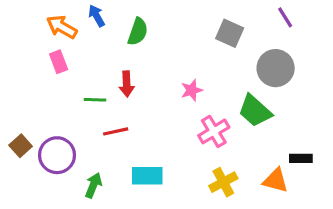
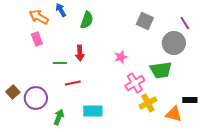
purple line: (285, 17) -> (185, 23), moved
green trapezoid: (255, 111) -> (161, 70), turned -50
yellow cross: (223, 182) -> (148, 103), moved

